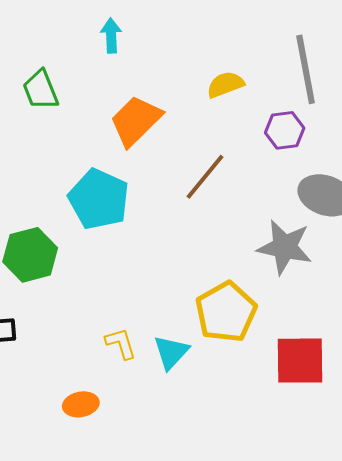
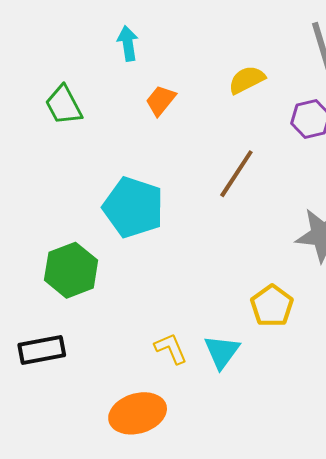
orange trapezoid: (136, 121) -> (161, 100), moved, size x0.6
yellow pentagon: (226, 312) -> (272, 306), size x0.7
orange ellipse: (81, 404) -> (138, 413), size x1.6

